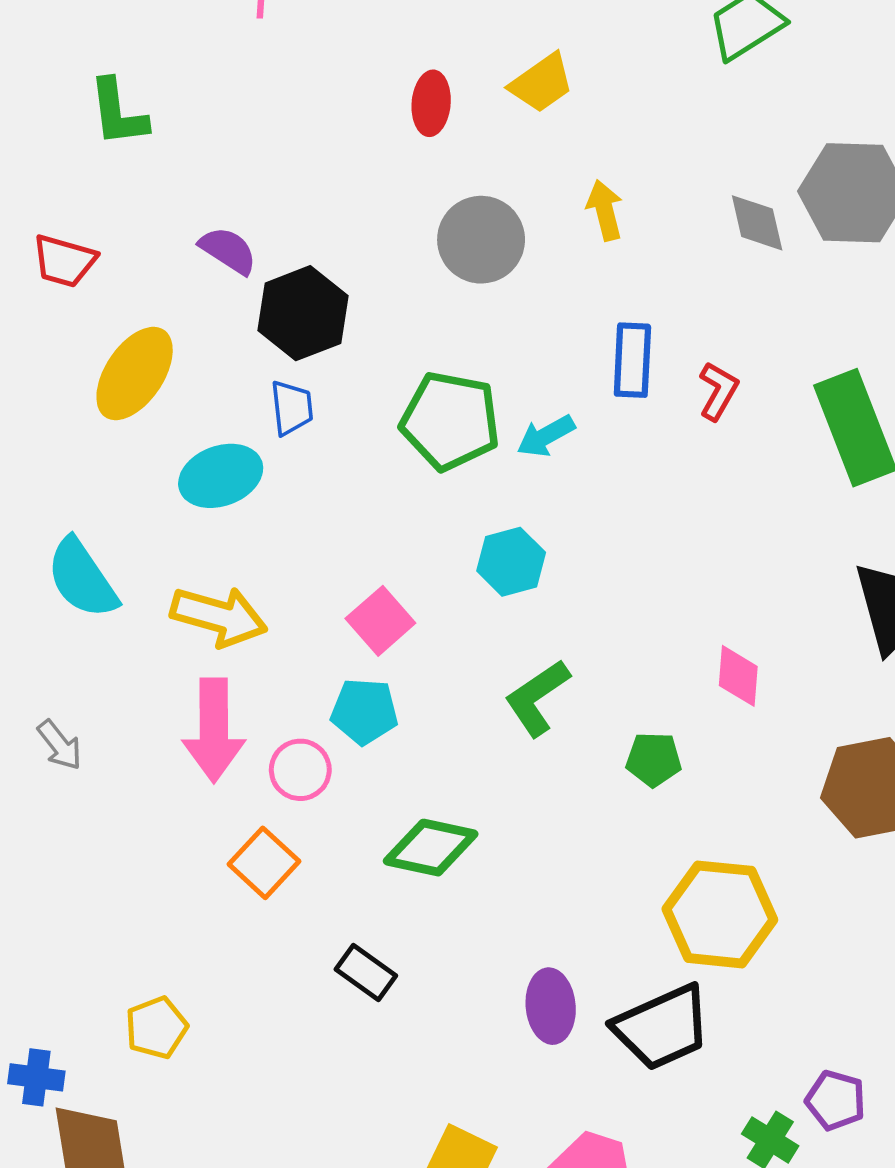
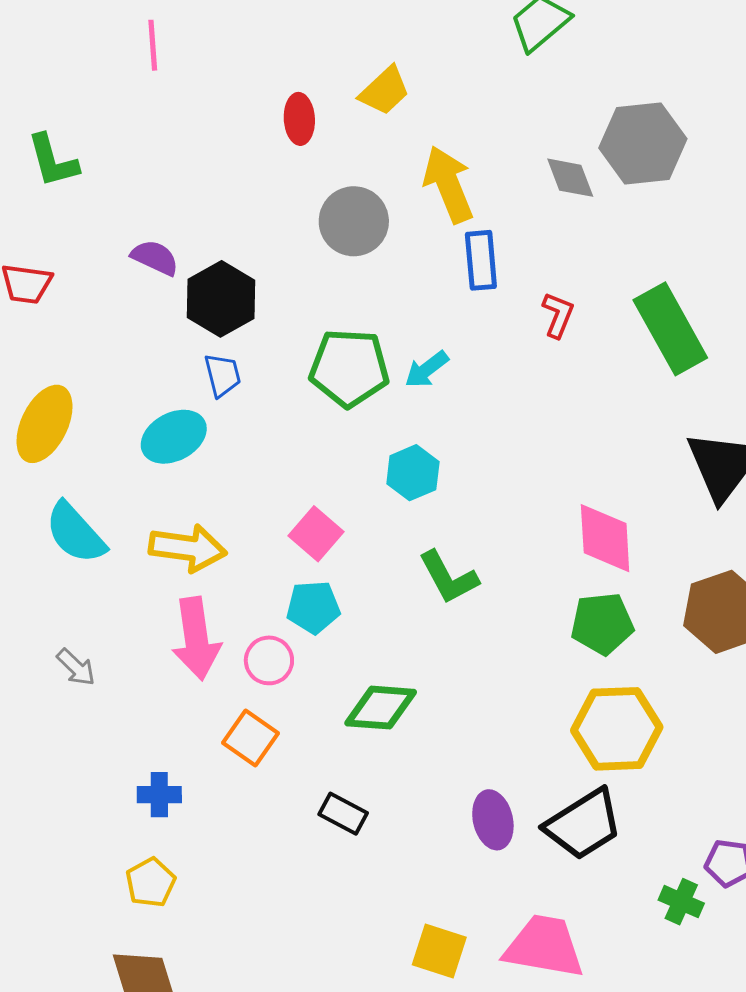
yellow arrow: (605, 210) -> (448, 184), size x1.6
blue rectangle: (632, 360) -> (481, 260), moved
yellow ellipse: (135, 374) -> (44, 424), moved
pink diamond: (738, 676) -> (605, 538), size x1.5
green L-shape: (537, 698) -> (449, 577), turned -76
green pentagon: (654, 759) -> (602, 624), moved, size x1.4
yellow pentagon: (156, 1028) -> (151, 882), moved
blue cross: (36, 1077) -> (159, 795), moved

